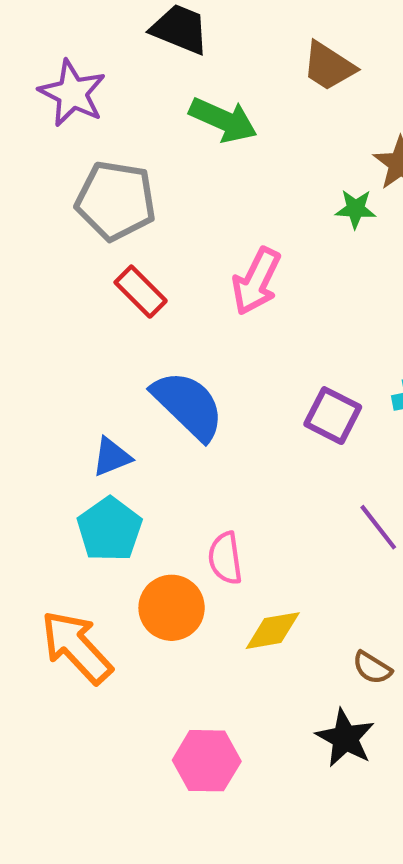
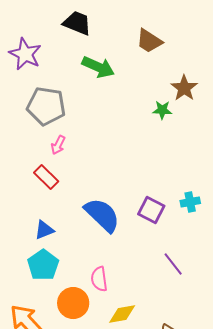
pink arrow: (256, 281) -> (58, 145), moved, size x0.6
red rectangle: (141, 292) -> (46, 177), moved
blue semicircle: (188, 405) -> (102, 215), moved

